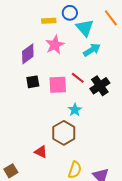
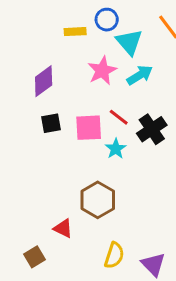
pink star: (55, 45) -> (102, 71), moved
cyan star: (75, 110) -> (116, 149), moved
brown square: (11, 171) -> (35, 257), moved

